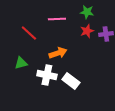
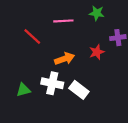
red star: (87, 31) -> (97, 52), moved
green triangle: (21, 63) -> (23, 90), moved

